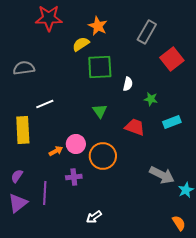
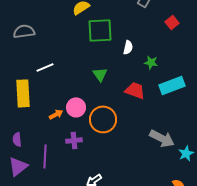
red square: (172, 59) -> (172, 22), size x0.6
cyan rectangle: (172, 122) -> (172, 85), size x1.4
purple semicircle: (17, 176) -> (17, 139), turned -40

